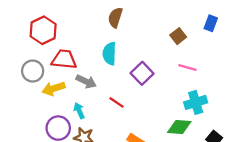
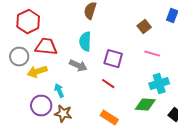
purple square: (142, 73) -> (113, 59), turned -30
gray arrow: (86, 82) -> (78, 66), moved
red line: (116, 102) -> (108, 84), moved

